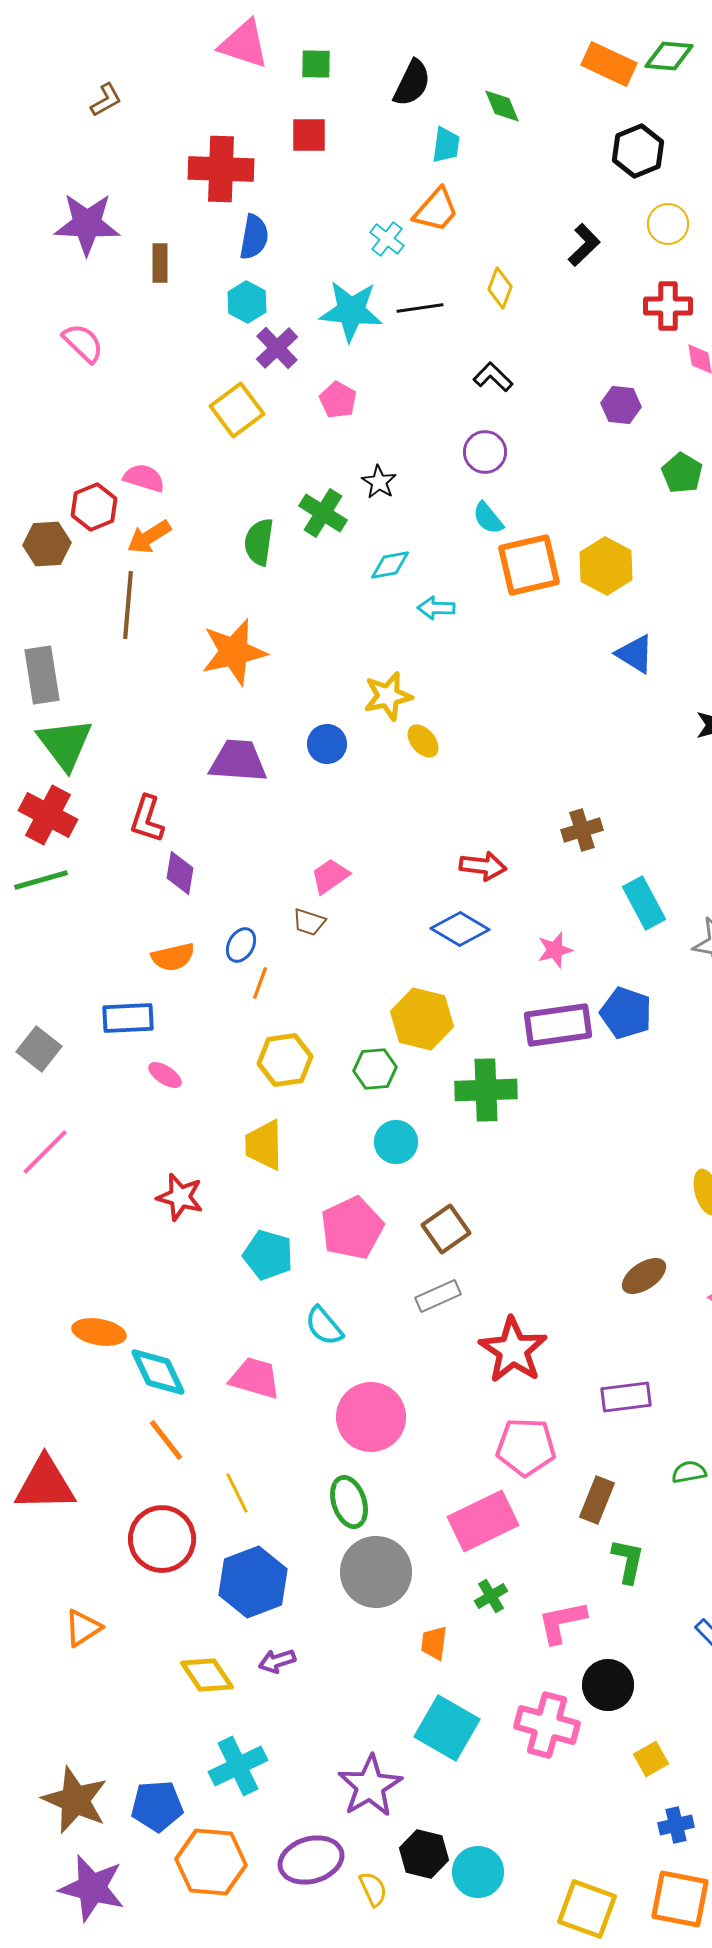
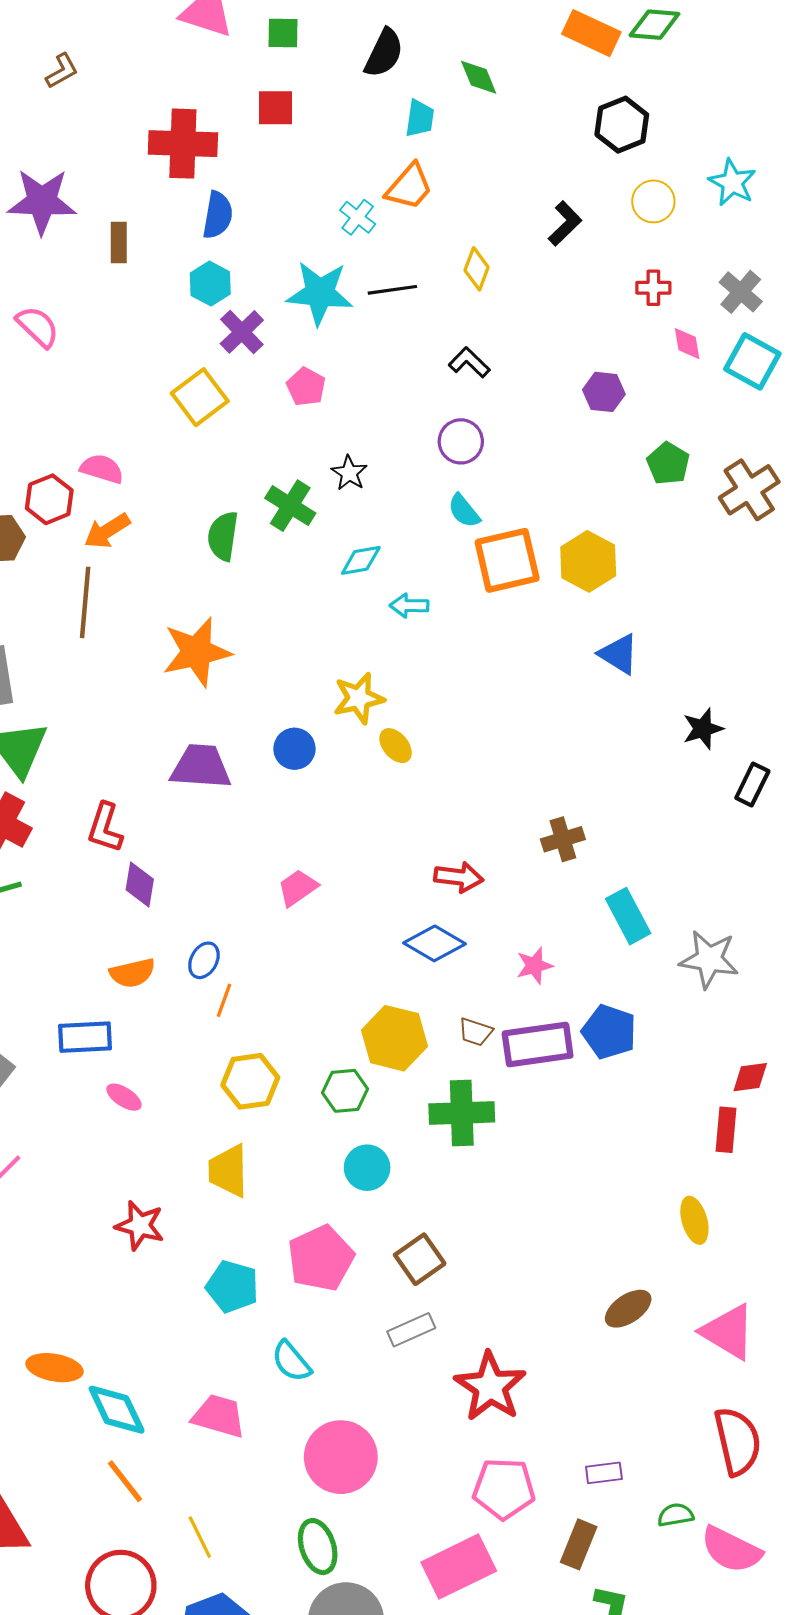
red cross: (668, 306) -> (653, 288), size x0.7
brown trapezoid: (309, 922) -> (476, 1032), moved
purple rectangle: (626, 1397) -> (604, 1473), moved, size x0.7

